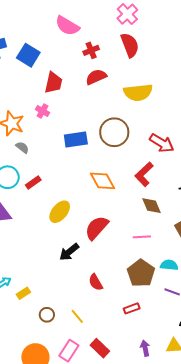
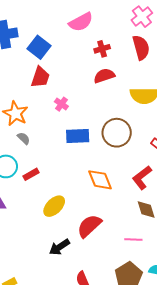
pink semicircle: (67, 26) -> (81, 22), turned -65
red trapezoid: (53, 83) -> (40, 77), moved
pink cross: (42, 111) -> (61, 104), moved

